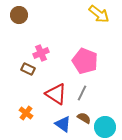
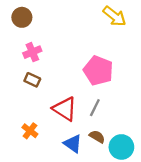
pink cross: (41, 53) -> (32, 52), moved

